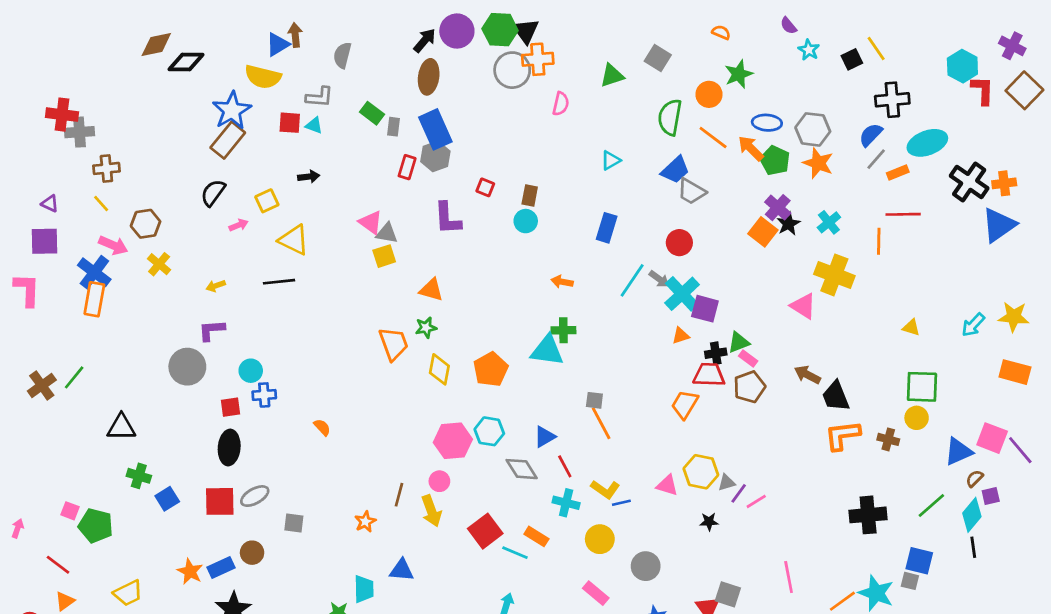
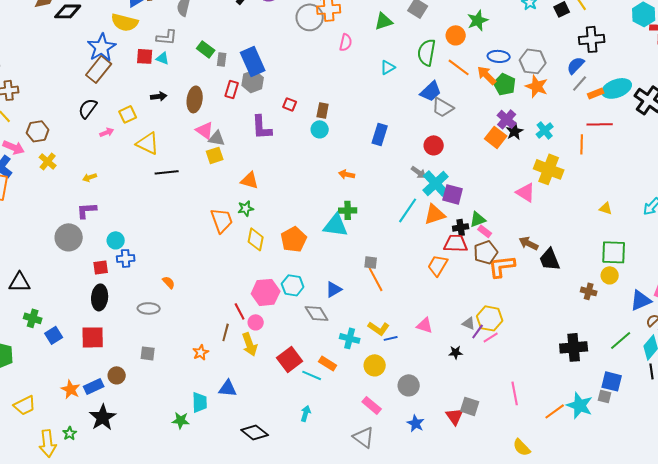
brown ellipse: (429, 77) -> (195, 99), moved
cyan ellipse: (927, 143) -> (617, 88), moved
cyan triangle: (611, 160) -> (388, 67), moved
cyan line: (632, 280) -> (408, 210), moved
black line: (279, 282) -> (167, 172), moved
orange triangle: (681, 336) -> (435, 214), size x1.6
orange L-shape: (842, 435) -> (502, 266), moved
red line: (565, 466) -> (240, 311), moved
yellow hexagon: (701, 472) -> (490, 318), moved
gray triangle: (727, 483) -> (469, 323), turned 40
gray ellipse: (255, 496) -> (149, 308), moved, turned 30

